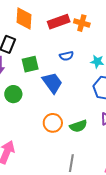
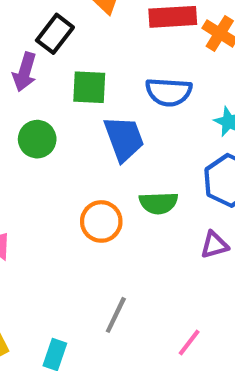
blue semicircle: (66, 56) -> (169, 92), size x1.5
green semicircle: (78, 126) -> (159, 203), moved

